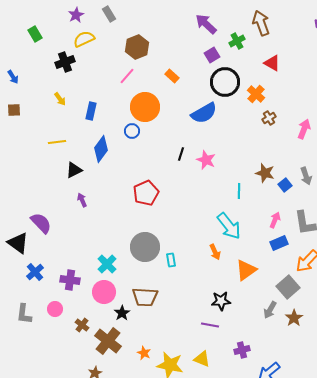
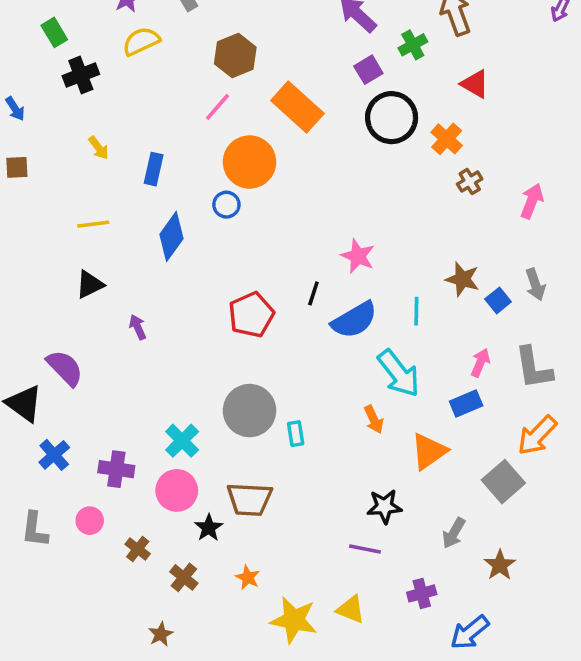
black cross: (65, 62) -> (81, 75), moved
orange rectangle: (172, 76) -> (297, 107), size x2.0
blue semicircle: (204, 113) -> (354, 320), moved
black line: (181, 154) -> (313, 293), moved
black triangle: (74, 170) -> (90, 284), moved
blue rectangle: (279, 243) -> (466, 403), moved
gray arrow: (270, 310) -> (454, 533), moved
brown star: (294, 318) -> (500, 565), moved
brown cross: (108, 341) -> (184, 577), size x0.6
orange star: (144, 353) -> (248, 577), moved

